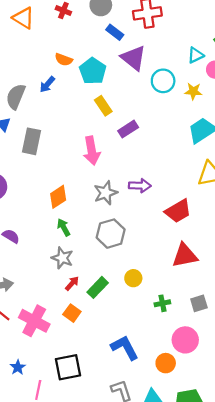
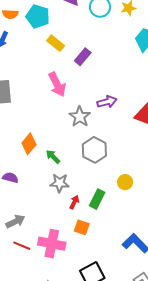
orange diamond: (58, 197) -> (29, 144), moved

